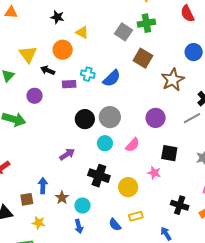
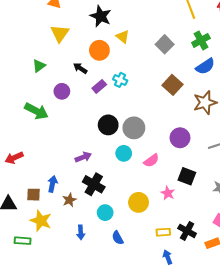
black star: (57, 17) -> (101, 16), size x1.5
green cross: (146, 23) -> (201, 40), moved, turned -30
yellow triangle: (28, 54) -> (60, 33), moved
brown square: (143, 58) -> (173, 85), moved
blue semicircle: (112, 78) -> (205, 66), moved
purple rectangle: (69, 84) -> (99, 86), turned -48
black cross: (99, 176) -> (94, 184), moved
cyan circle: (82, 206) -> (105, 213), moved
yellow rectangle: (136, 216) -> (163, 232), moved
yellow star: (39, 223) -> (41, 221), size x1.5

